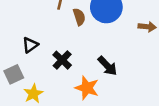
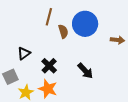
orange star: (87, 88) -> (48, 89), moved

